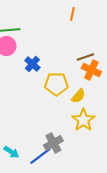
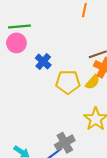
yellow semicircle: (78, 96) -> (93, 82), moved

